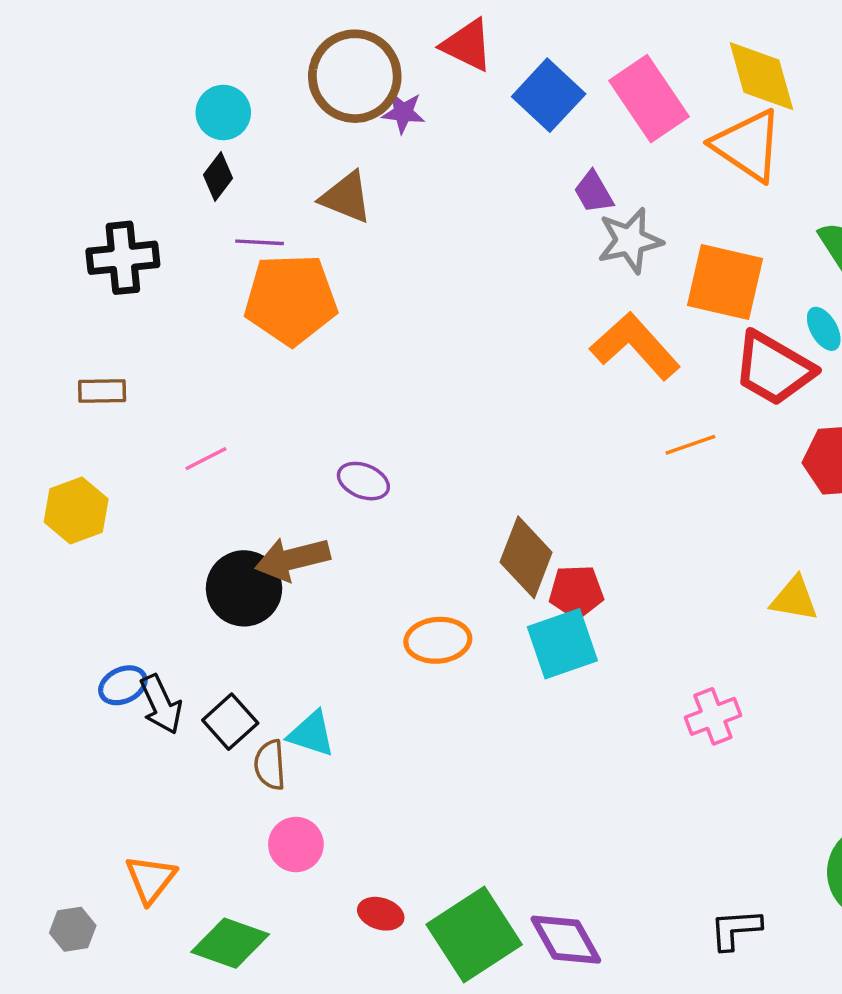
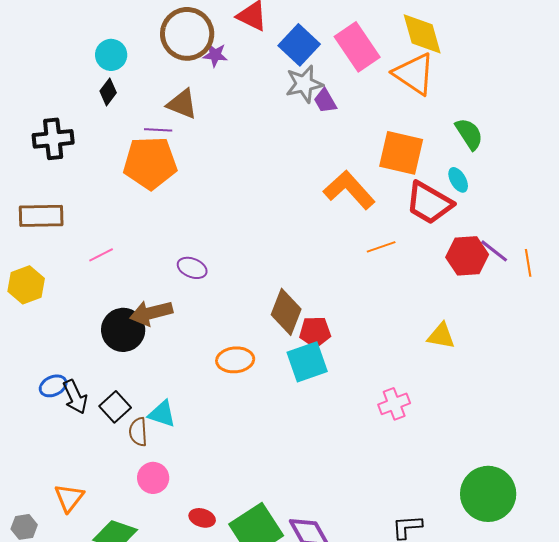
gray star: (630, 241) -> (304, 84), moved
purple line: (260, 242) -> (158, 130), moved
brown rectangle: (102, 391) -> (41, 216), size x1.6

